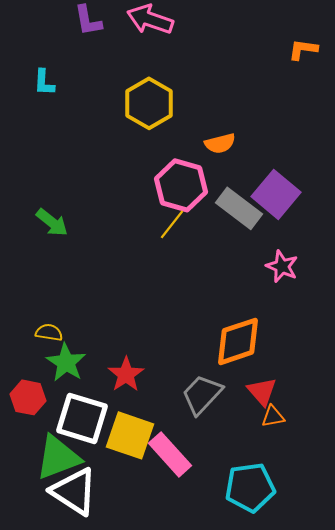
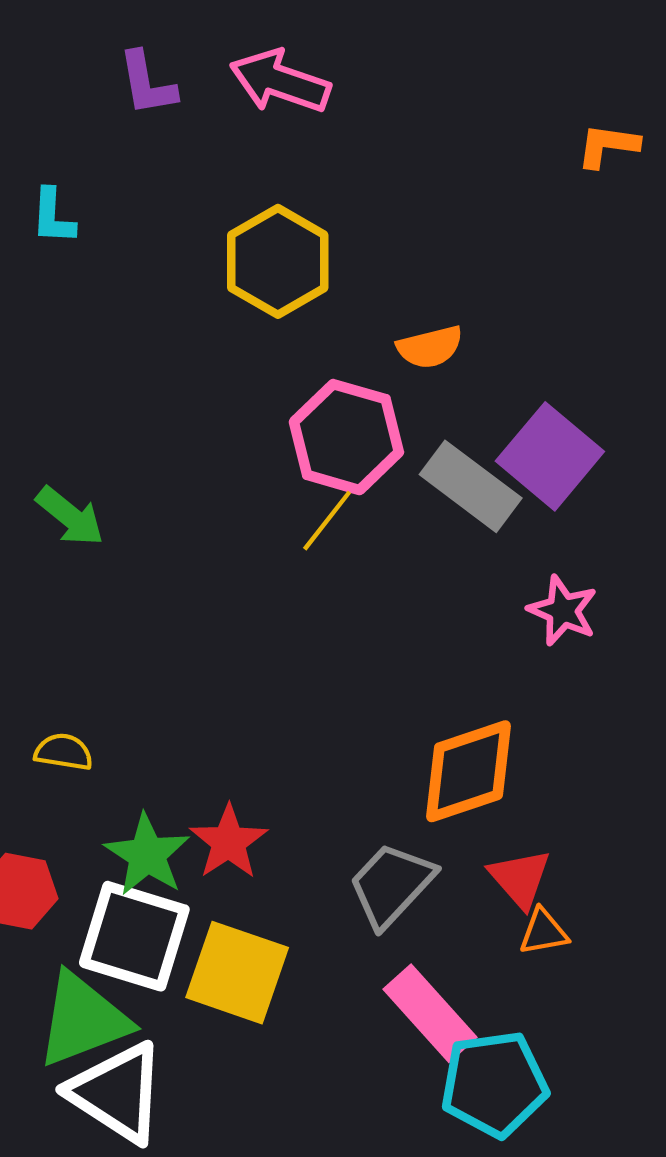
green star: (66, 362) -> (147, 855), moved
pink rectangle: (170, 454) -> (430, 1013), moved

